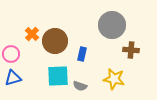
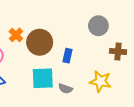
gray circle: (112, 25) -> (98, 26), size x0.7

